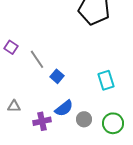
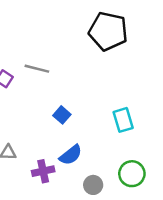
gray line: (37, 59) -> (37, 69), moved, turned -42
gray circle: (84, 119) -> (93, 185), moved

